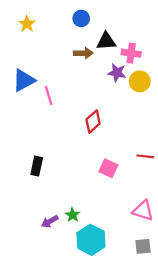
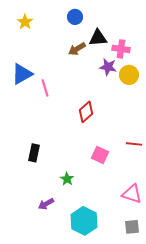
brown arrow: (83, 53) -> (77, 49), turned 150
green star: (72, 215) -> (67, 179), moved

